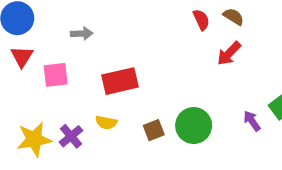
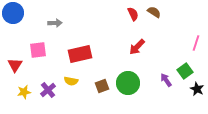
red arrow: (229, 53) -> (137, 47), moved
red triangle: (22, 57) -> (15, 65), moved
yellow star: (34, 139) -> (24, 92), size x0.6

